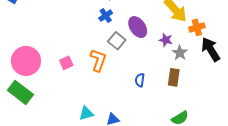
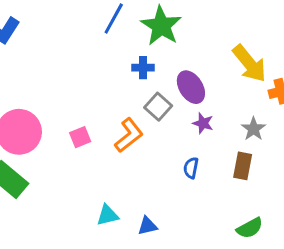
blue cross: (106, 16) -> (143, 68), turned 32
purple star: (166, 40) -> (203, 123), moved
orange L-shape: (98, 60) -> (129, 135), turned 30

